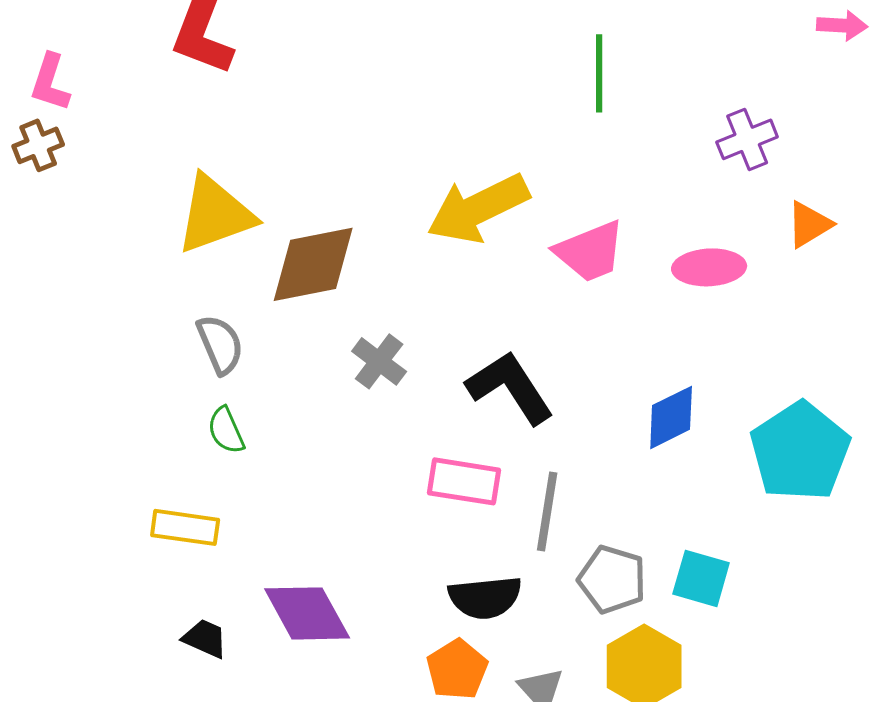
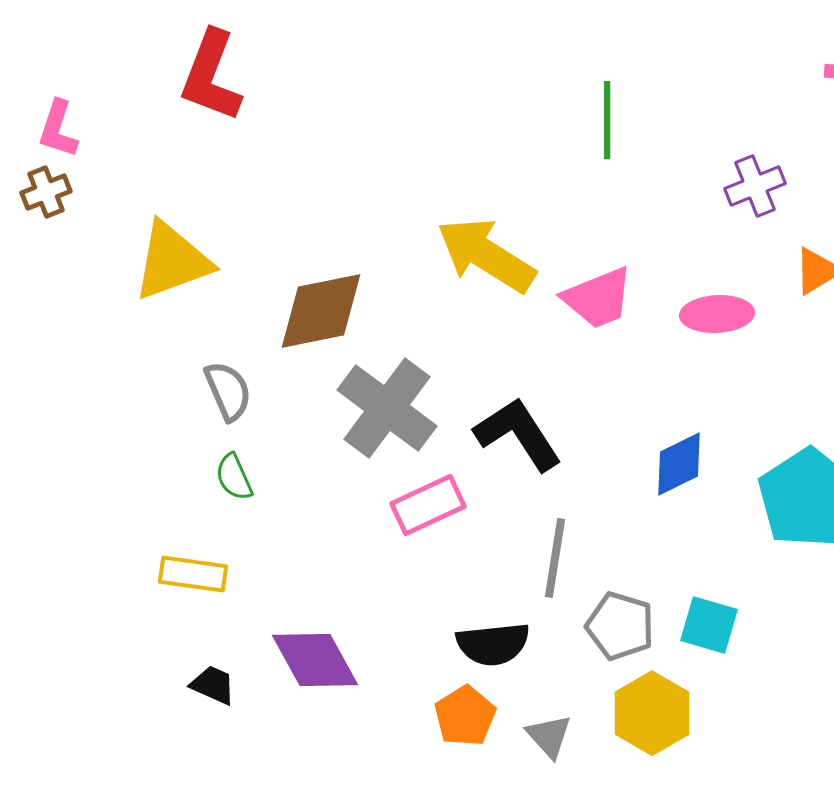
yellow arrow: (478, 208) -> (486, 255), turned 58
yellow triangle: (215, 214) -> (172, 261), moved
gray cross: (379, 361) -> (387, 408), size x1.8
pink rectangle: (464, 481) -> (428, 505), moved, turned -34

